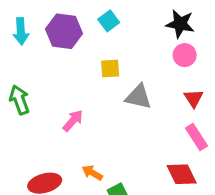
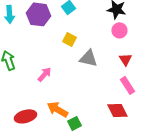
yellow square: (110, 68) -> (69, 39), turned 32
orange arrow: (92, 173) -> (57, 109), size x1.5

